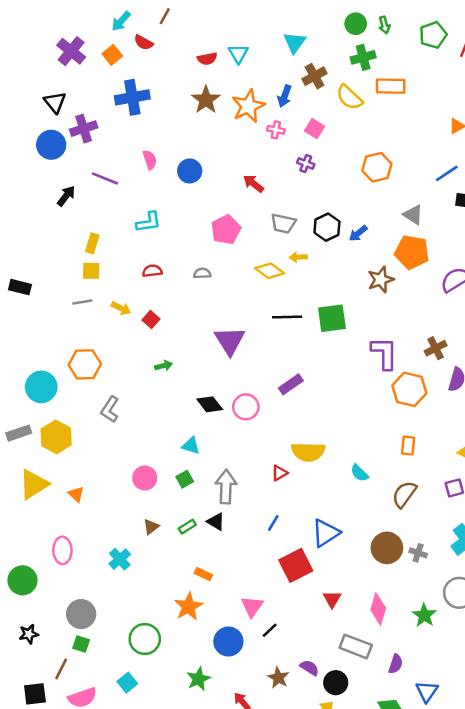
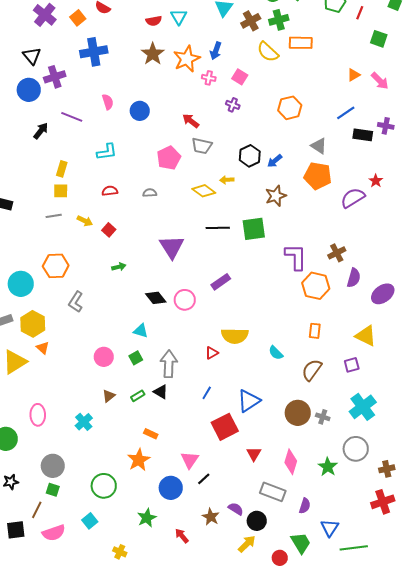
brown cross: (314, 76) -> (251, 21), moved
gray trapezoid: (283, 223) -> (202, 146), moved
brown star: (381, 280) -> (276, 196), moved
orange triangle: (76, 494) -> (43, 348), moved

